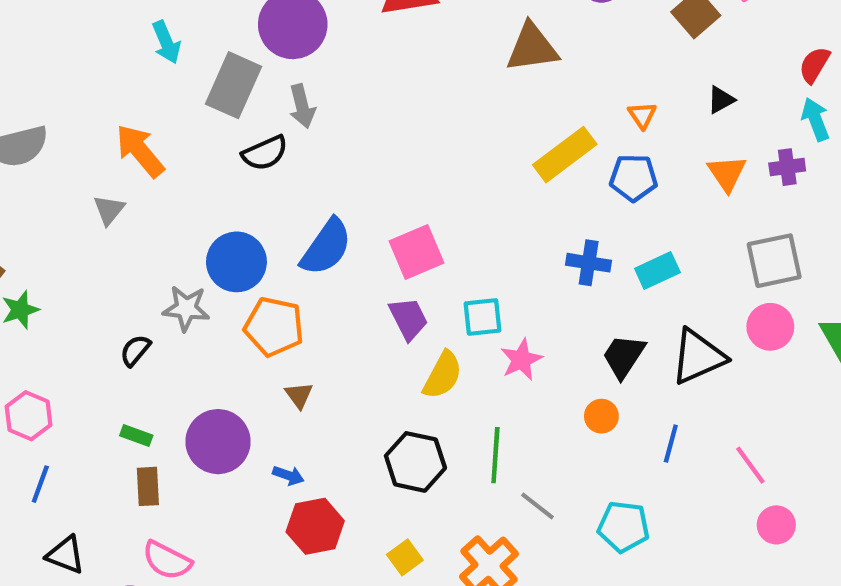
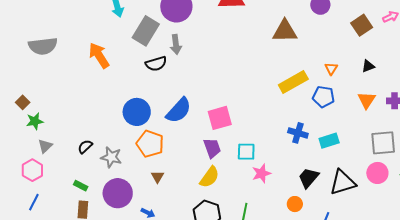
gray triangle: (109, 210) -> (45, 146), moved
gray star: (186, 308) -> (111, 157), moved
yellow semicircle: (443, 375) -> (209, 177), moved

